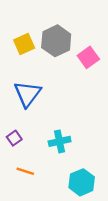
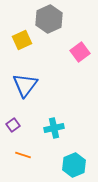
gray hexagon: (56, 41) -> (49, 19), moved

